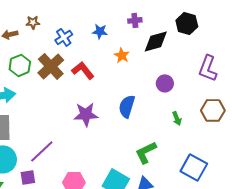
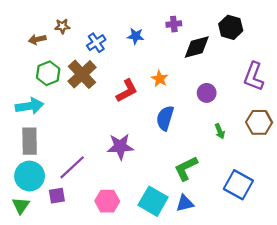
orange star: (122, 55) -> (160, 79), moved
red L-shape: (83, 70) -> (127, 91), moved, turned 100
purple star: (86, 114) -> (120, 147), moved

